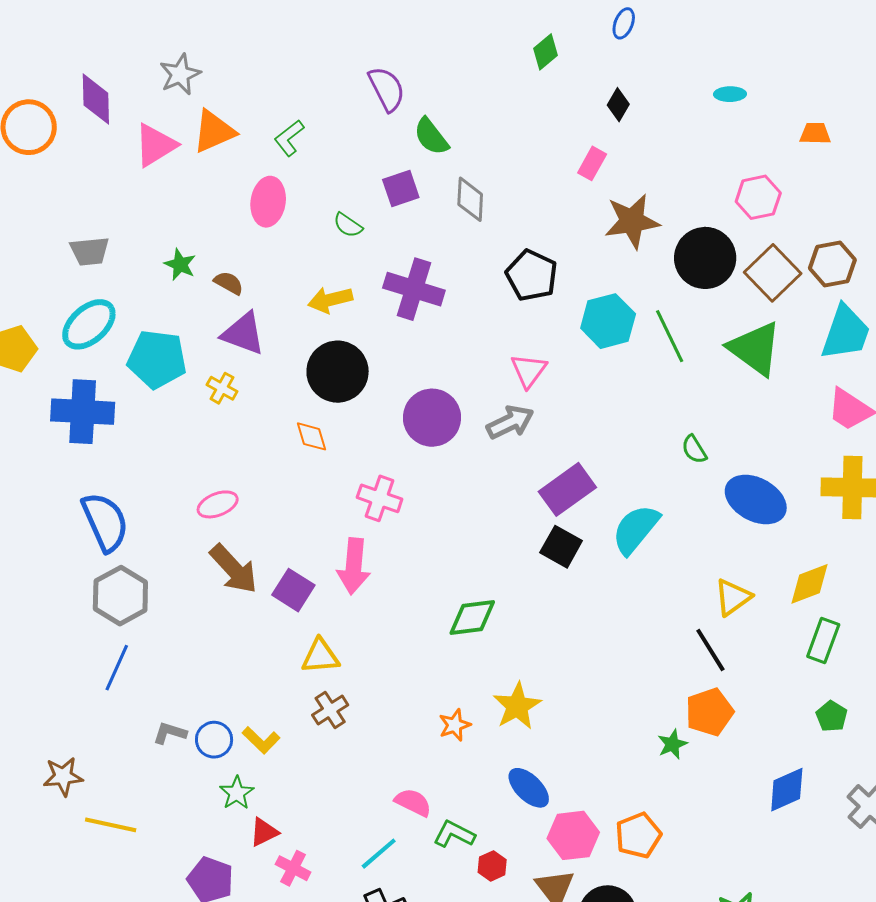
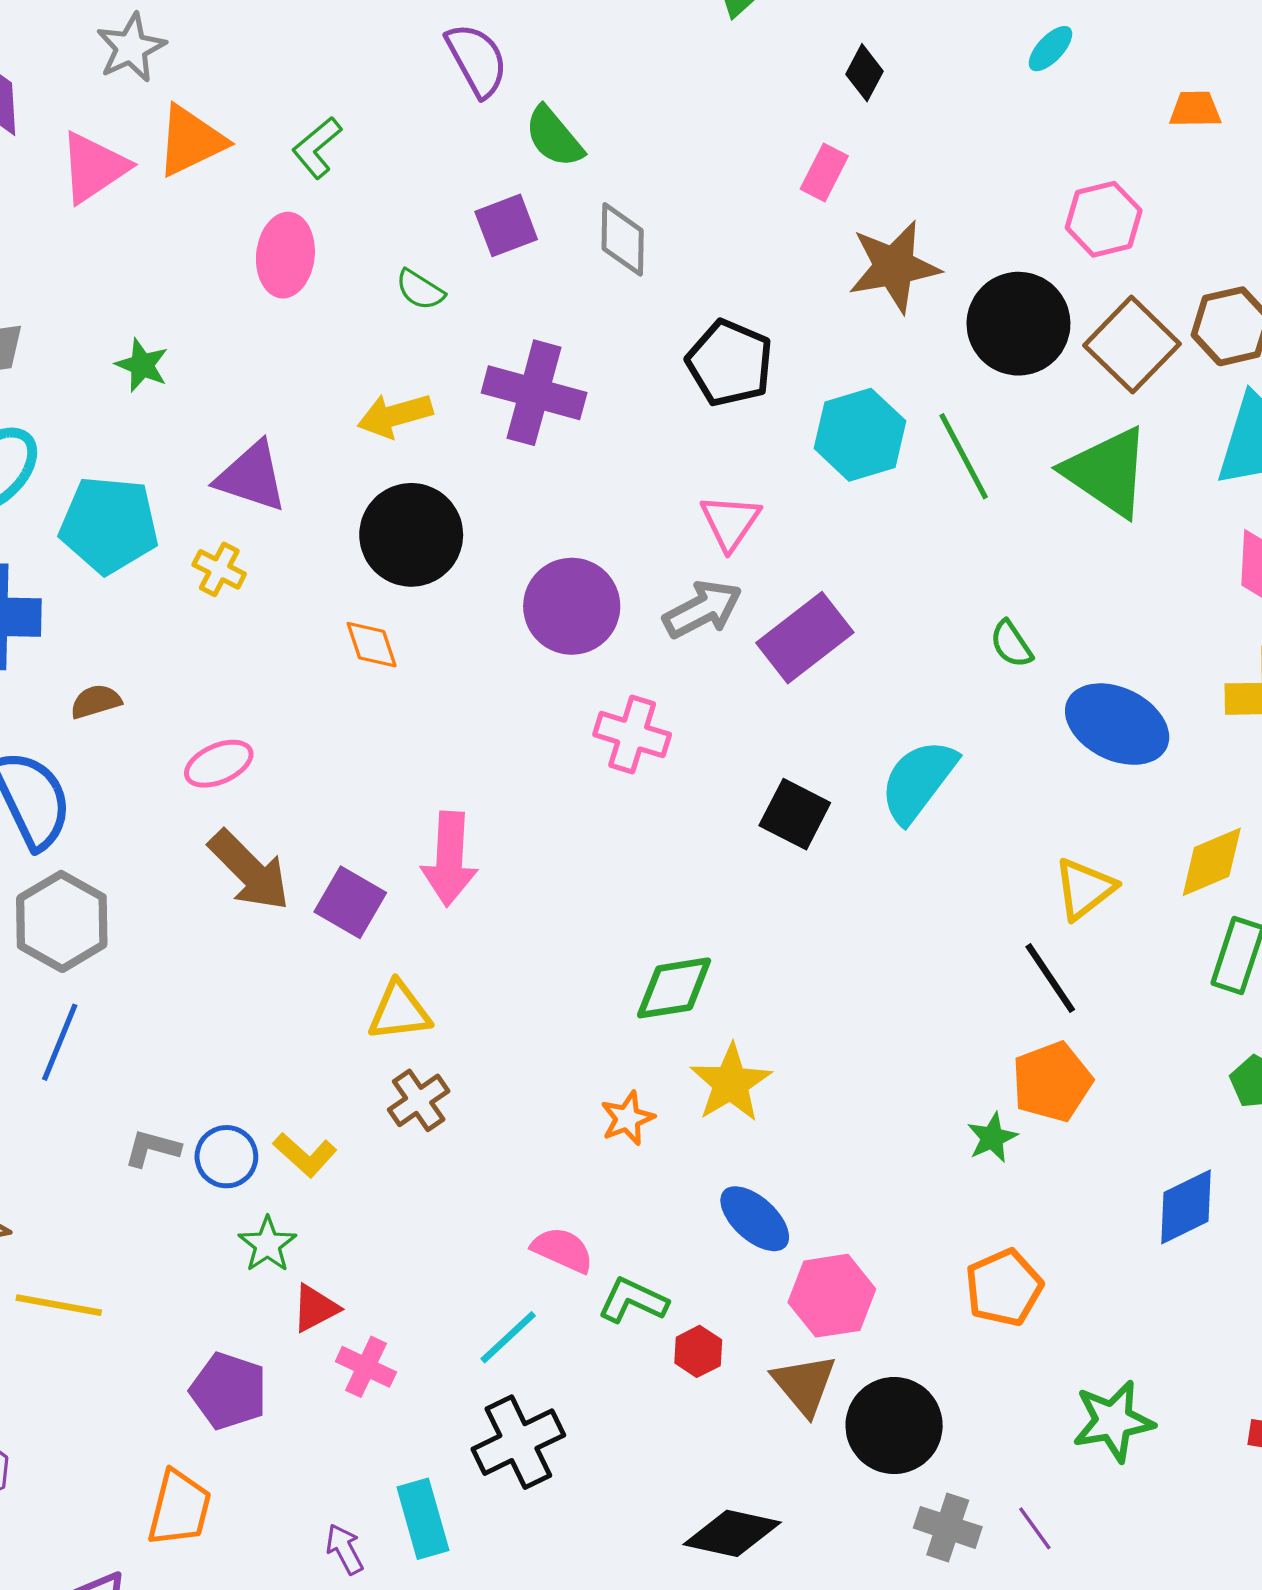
cyan ellipse: (730, 94) -> (1050, 49), turned -44
brown semicircle: (229, 283) -> (96, 701), moved, turned -44
purple rectangle: (567, 489) -> (805, 638), moved
pink cross: (380, 498) -> (632, 735), moved
green diamond: (472, 617) -> (674, 988), moved
orange pentagon: (638, 835) -> (1004, 1288), moved

